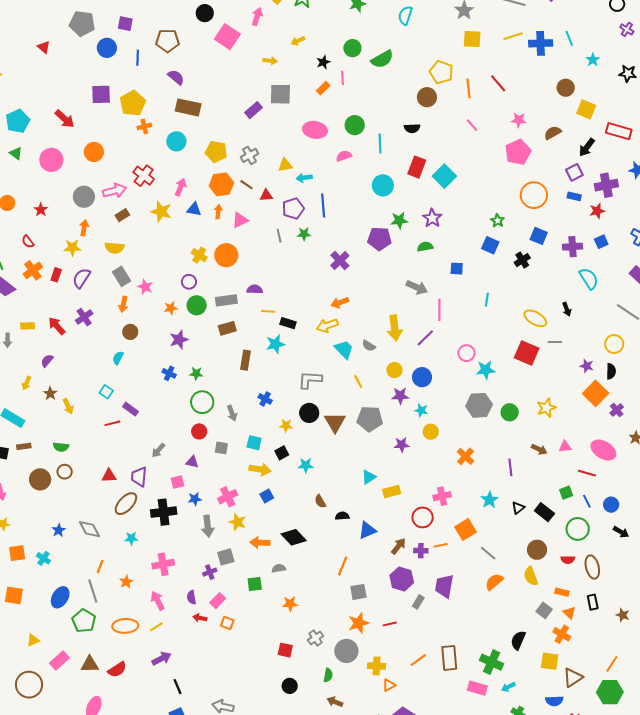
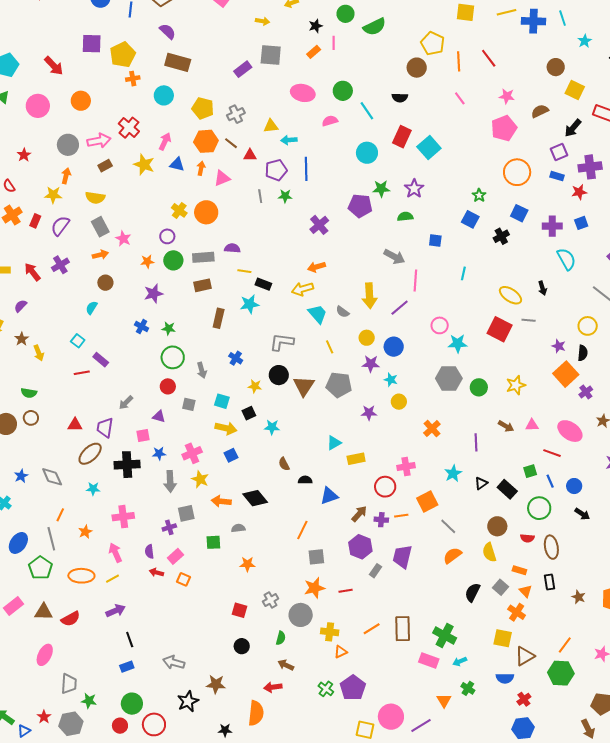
cyan line: (380, 143) -> (367, 111), turned -36
orange arrow: (123, 304) -> (100, 255), turned -119
black semicircle: (518, 640) -> (473, 592), moved

